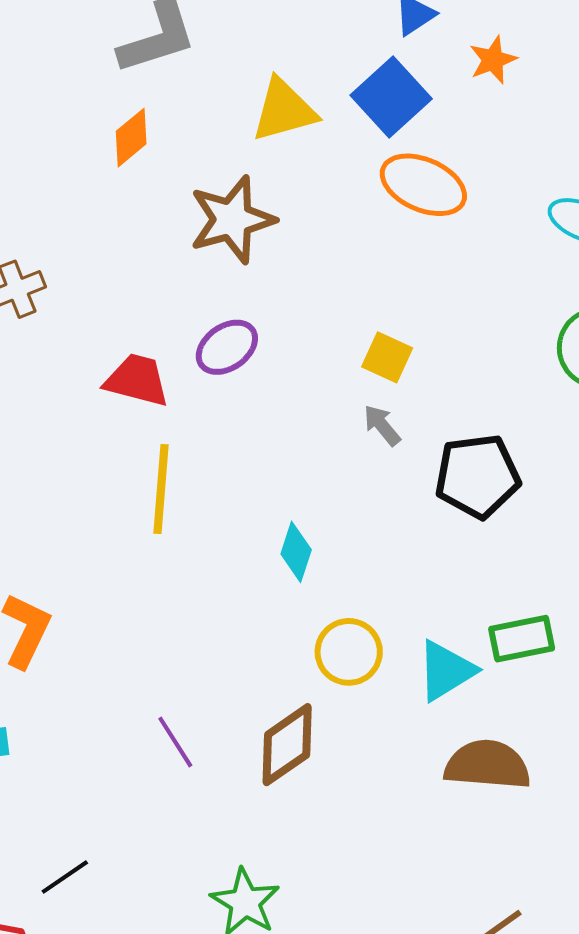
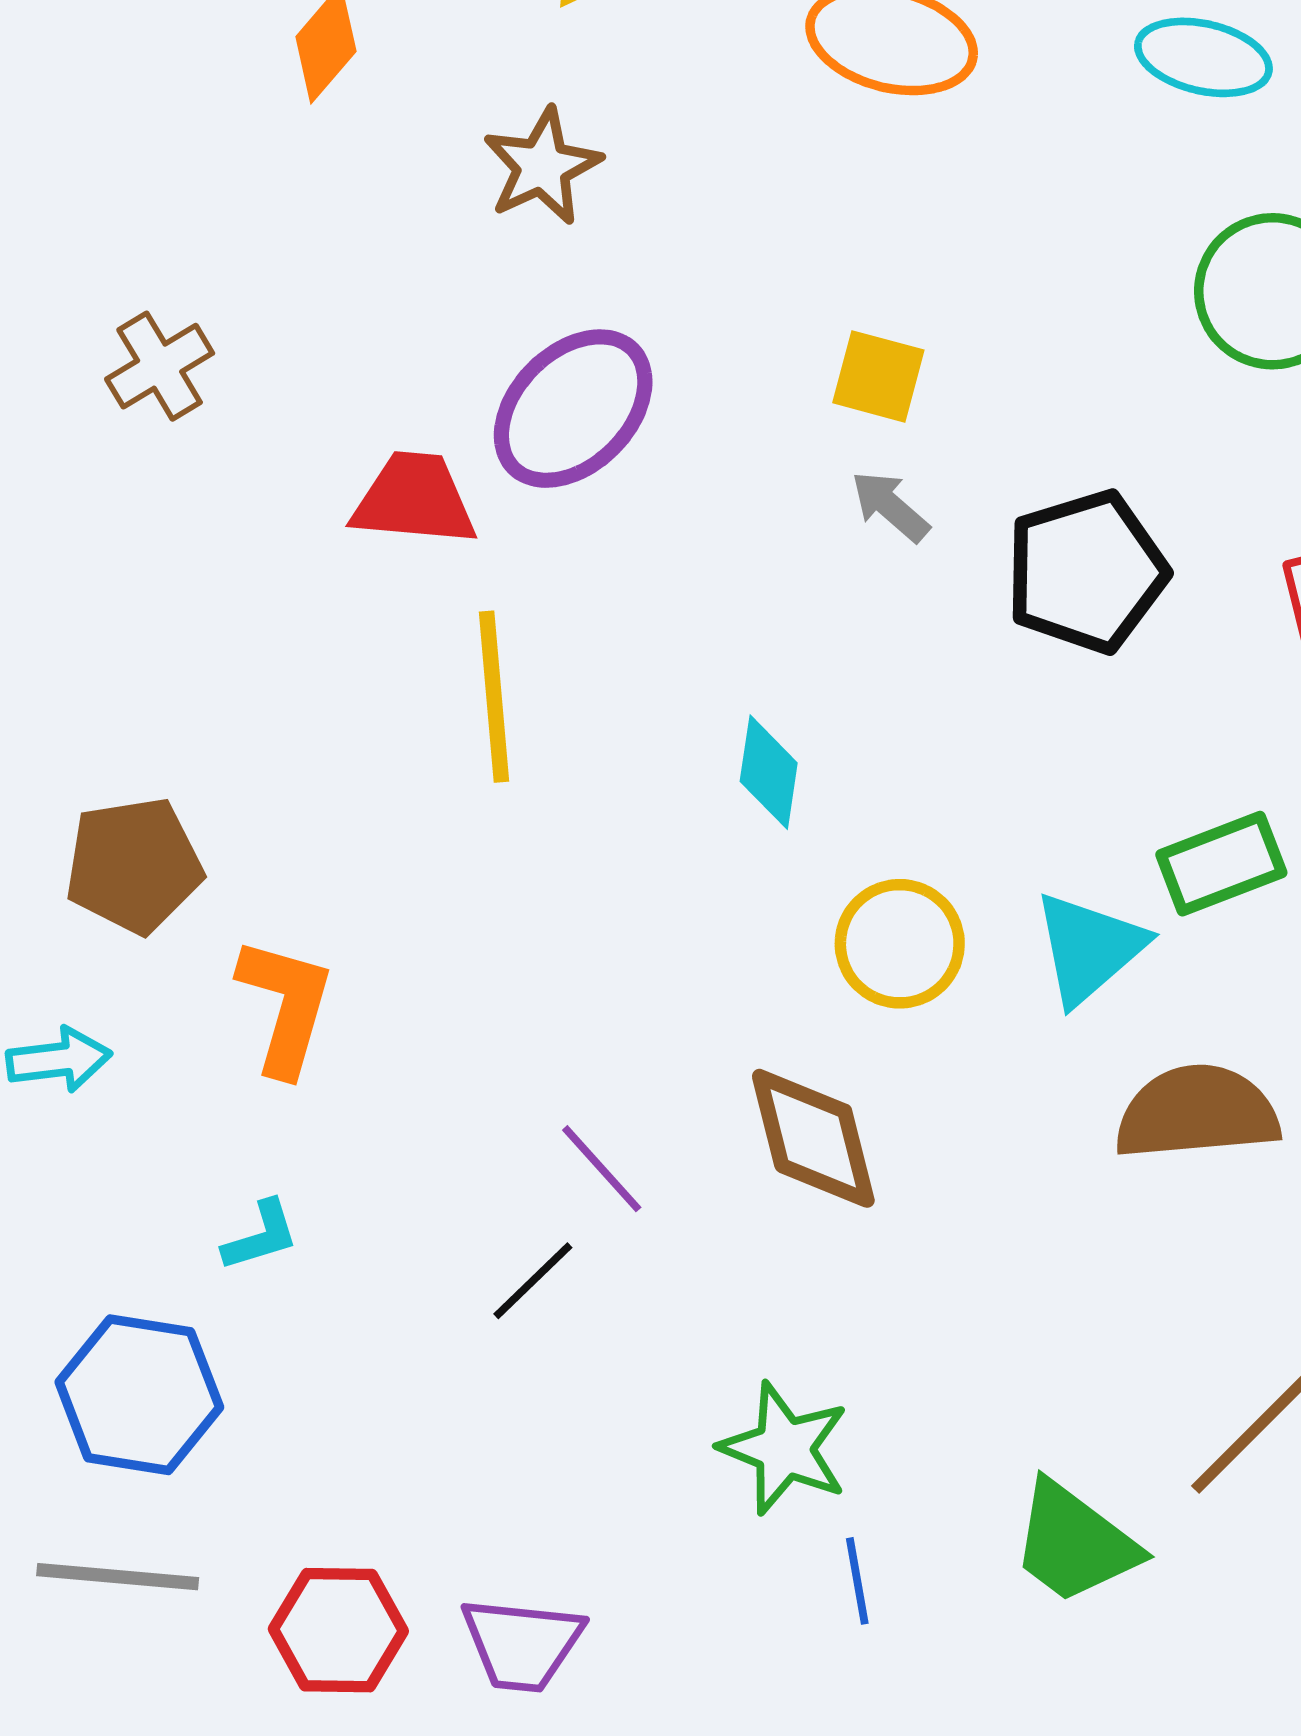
brown star: (232, 220) -> (542, 166), size x0.7
purple ellipse: (227, 347) -> (573, 409), size x1.4
brown diamond: (287, 745) -> (813, 1138), turned -60
black line: (65, 877) -> (533, 1281), moved

